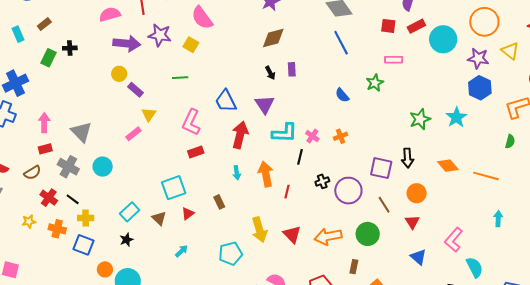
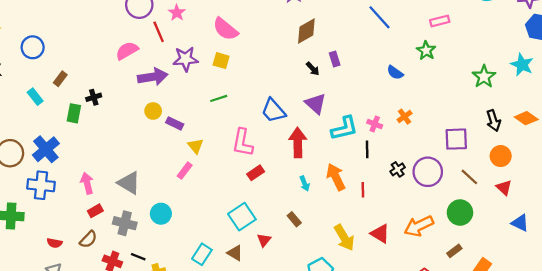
black arrow: (407, 158) -> (493, 121), moved
brown rectangle: (354, 267) -> (454, 251), turned 56

